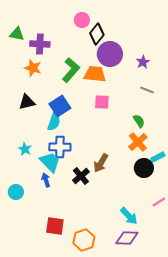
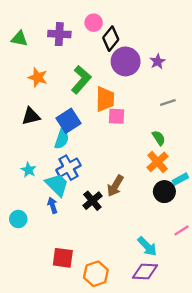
purple cross: (40, 44) -> (59, 34), moved
purple star: (143, 62) -> (158, 61), moved
orange trapezoid: (95, 74) -> (105, 99), moved, turned 85
gray line: (147, 90) -> (168, 103), turned -40
blue cross: (60, 147) -> (68, 168), turned -30

